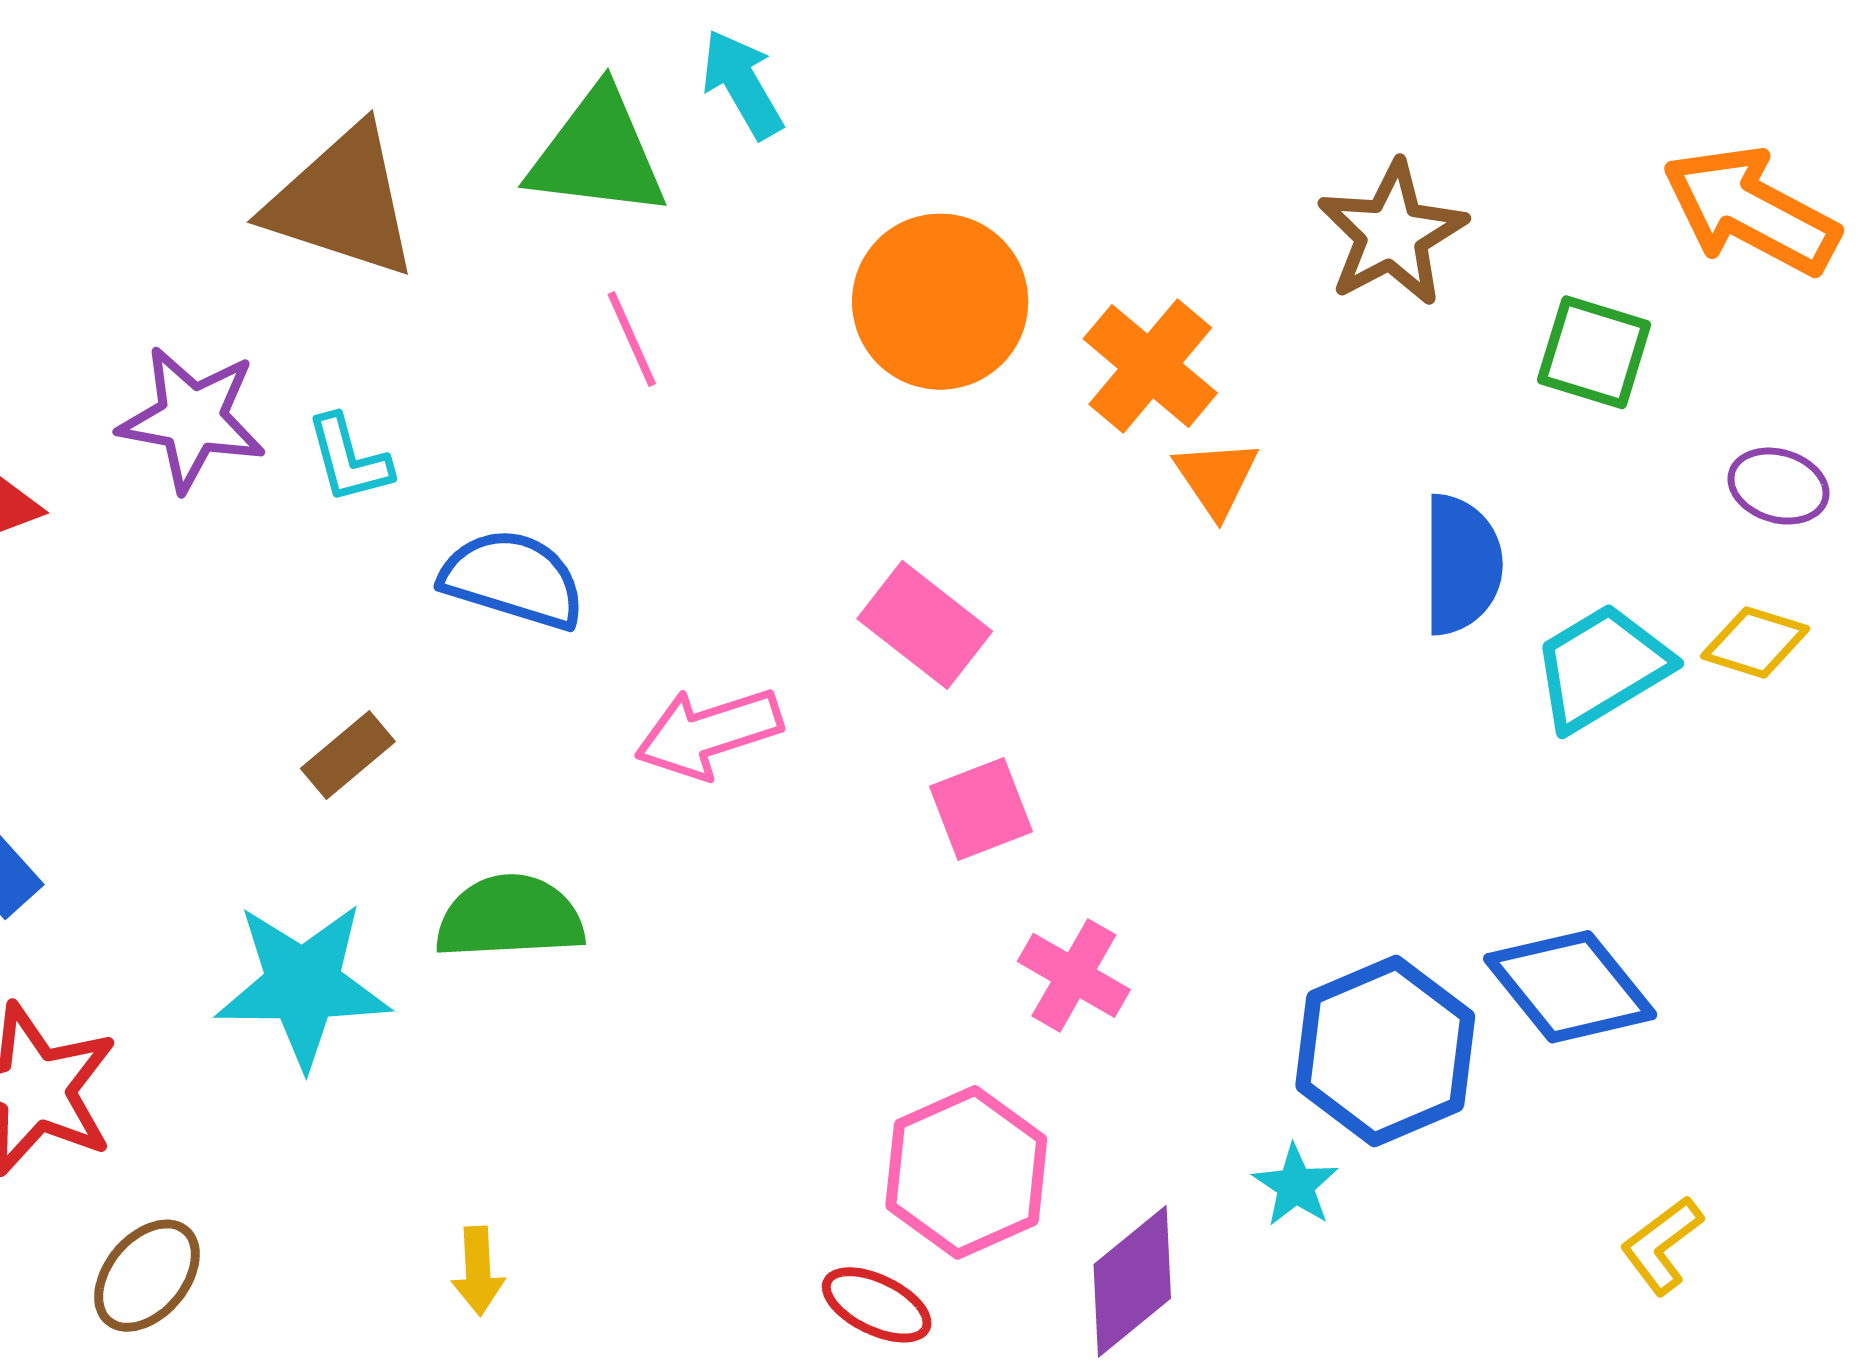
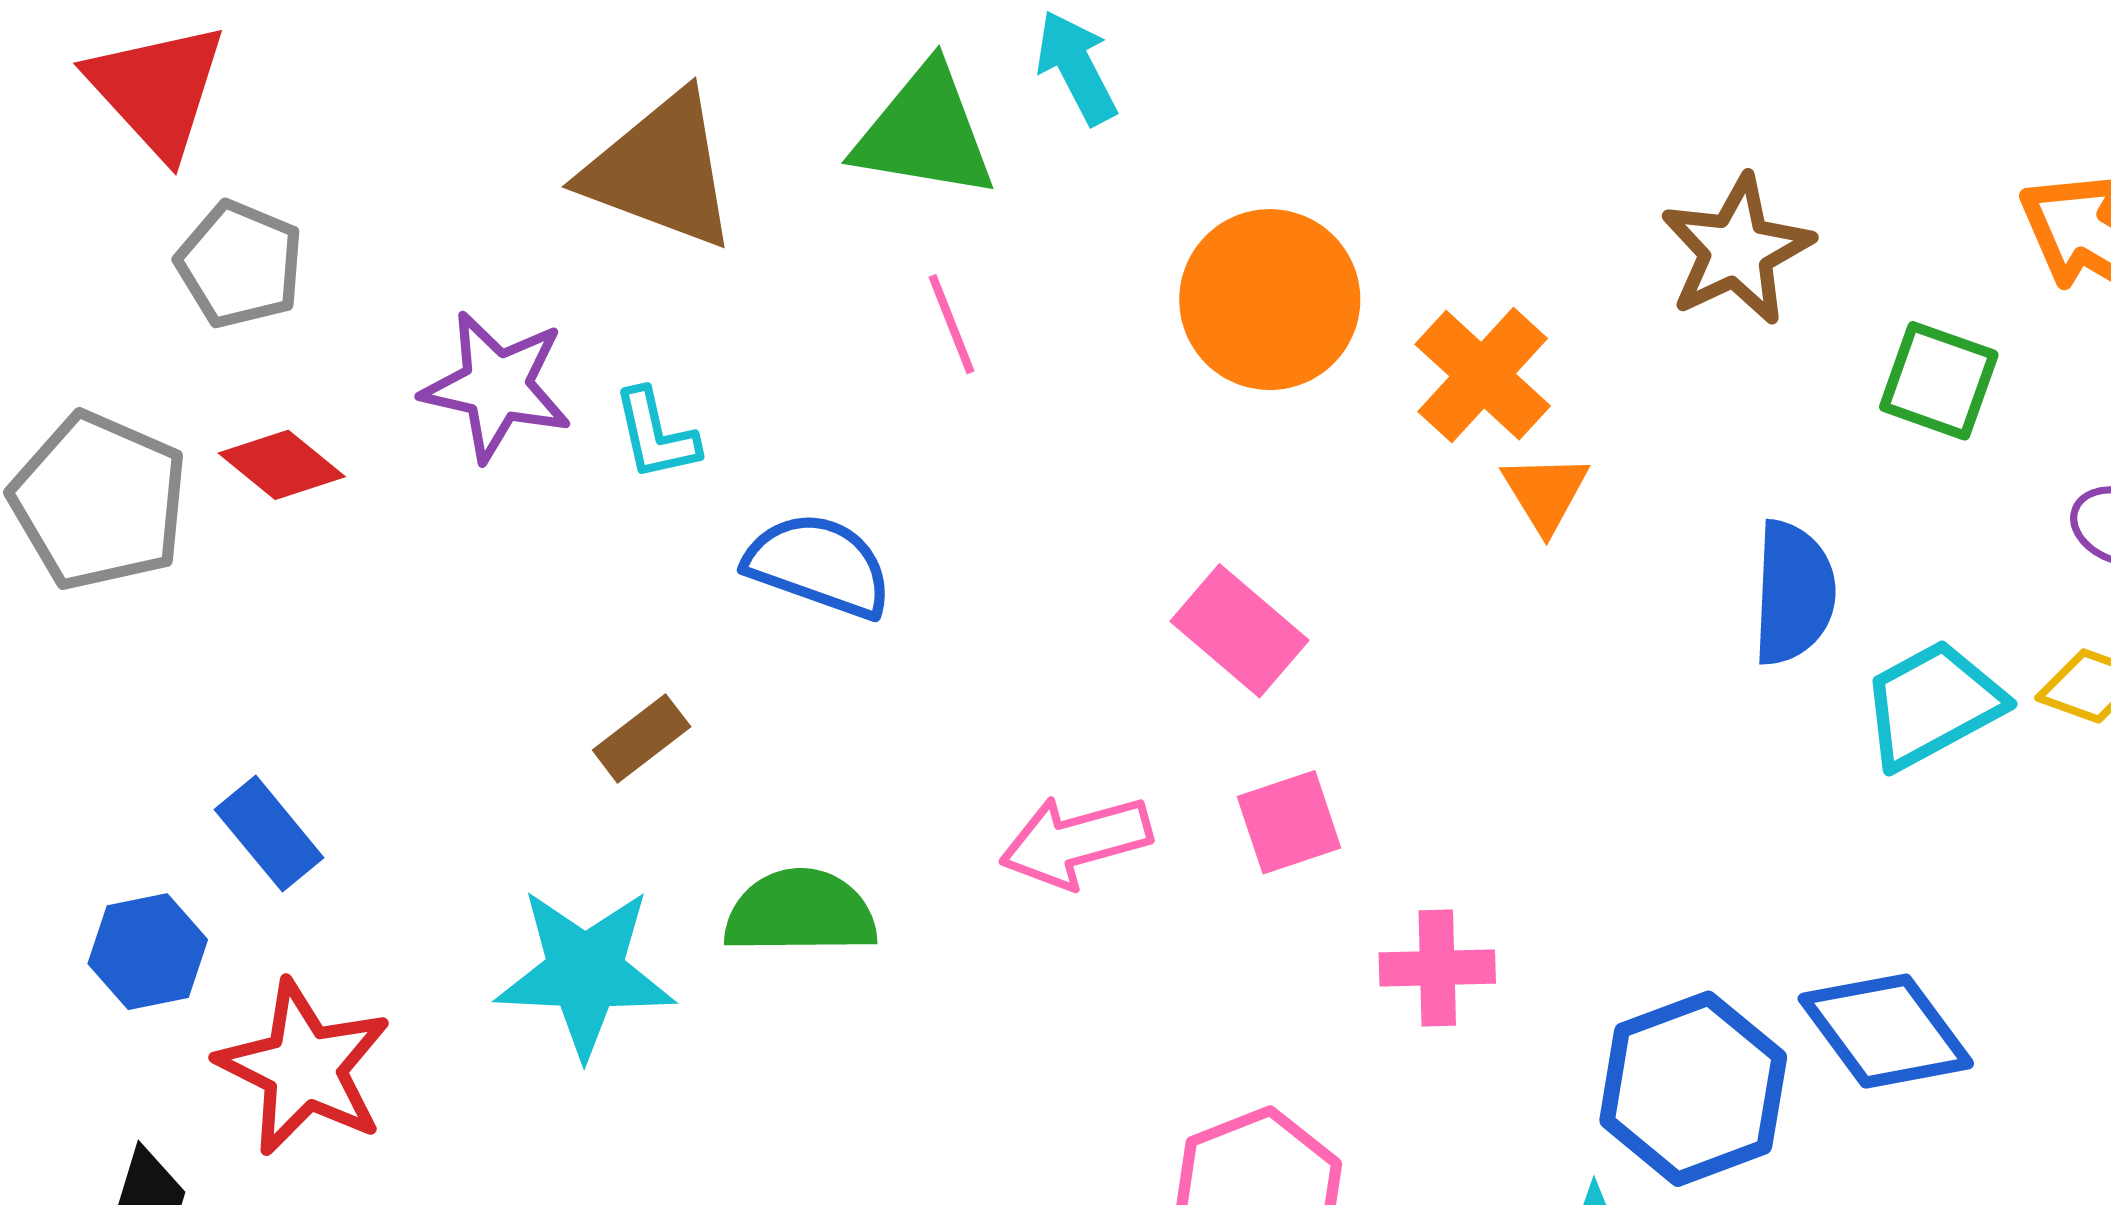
pink arrow: (709, 733) -> (1076, 841), moved
pink cross: (1074, 975) -> (1437, 968), moved, turned -34

